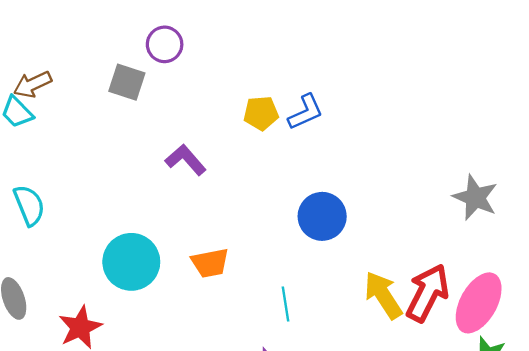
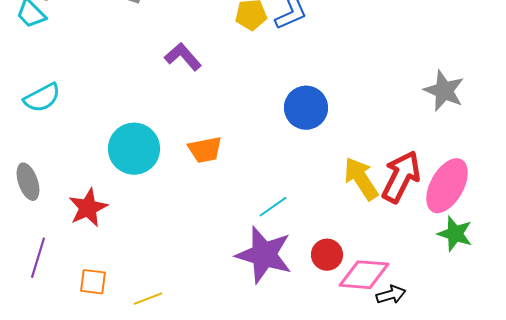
cyan semicircle: (29, 205) -> (42, 98), turned 84
cyan line: (286, 304) -> (273, 207), moved, turned 64

